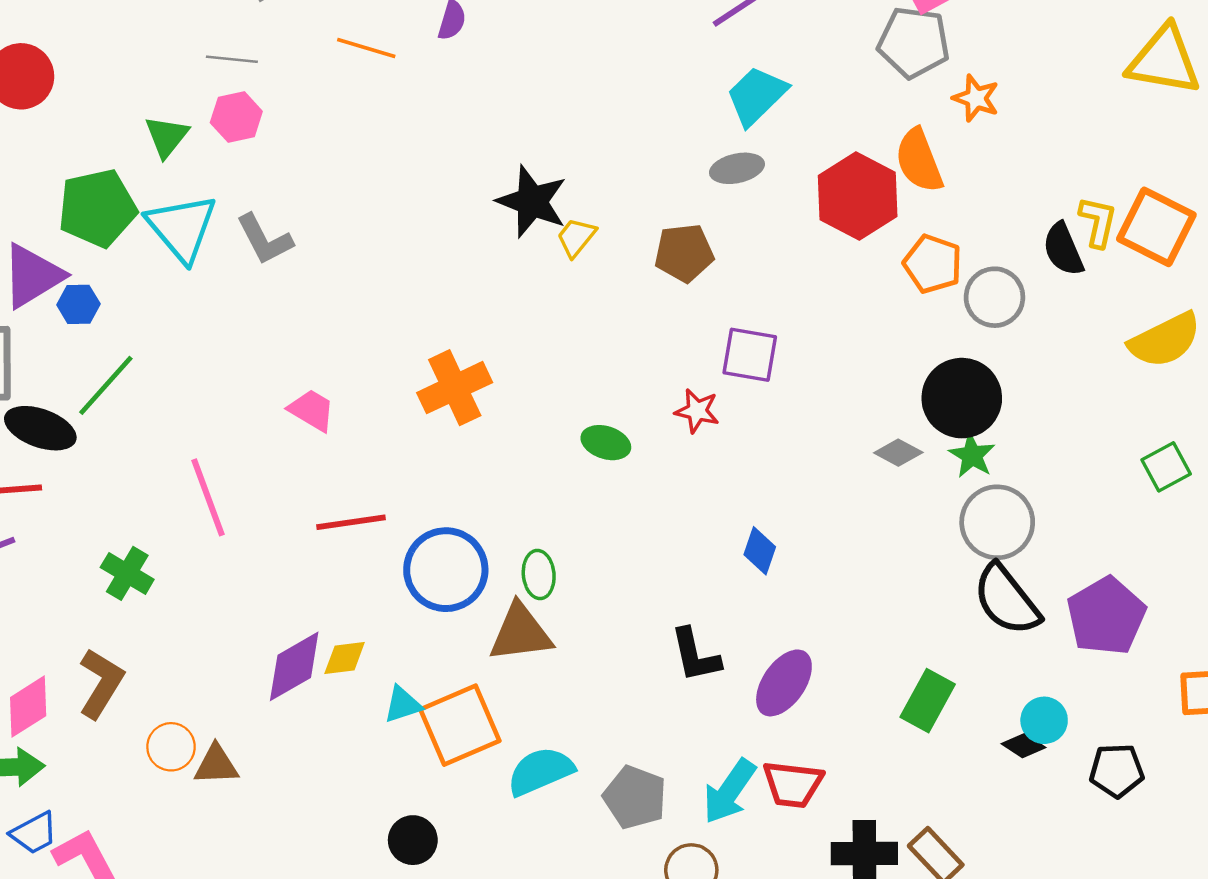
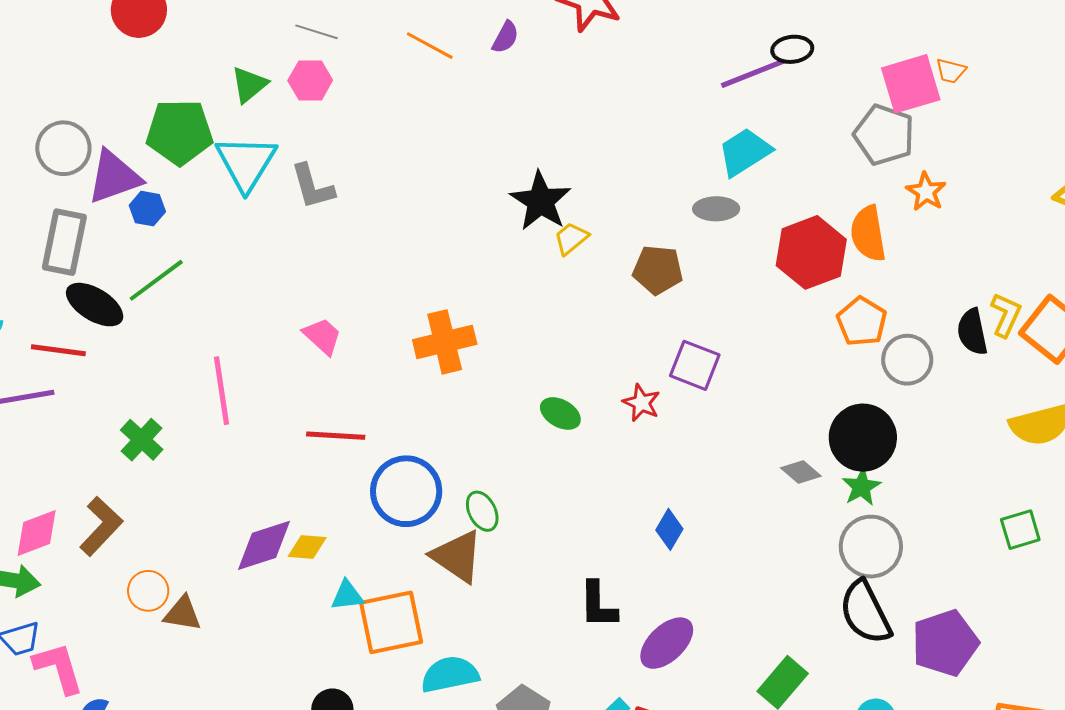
green ellipse: (539, 575) -> (482, 511), turned -33
brown triangle: (521, 633) -> (457, 556), turned 30

